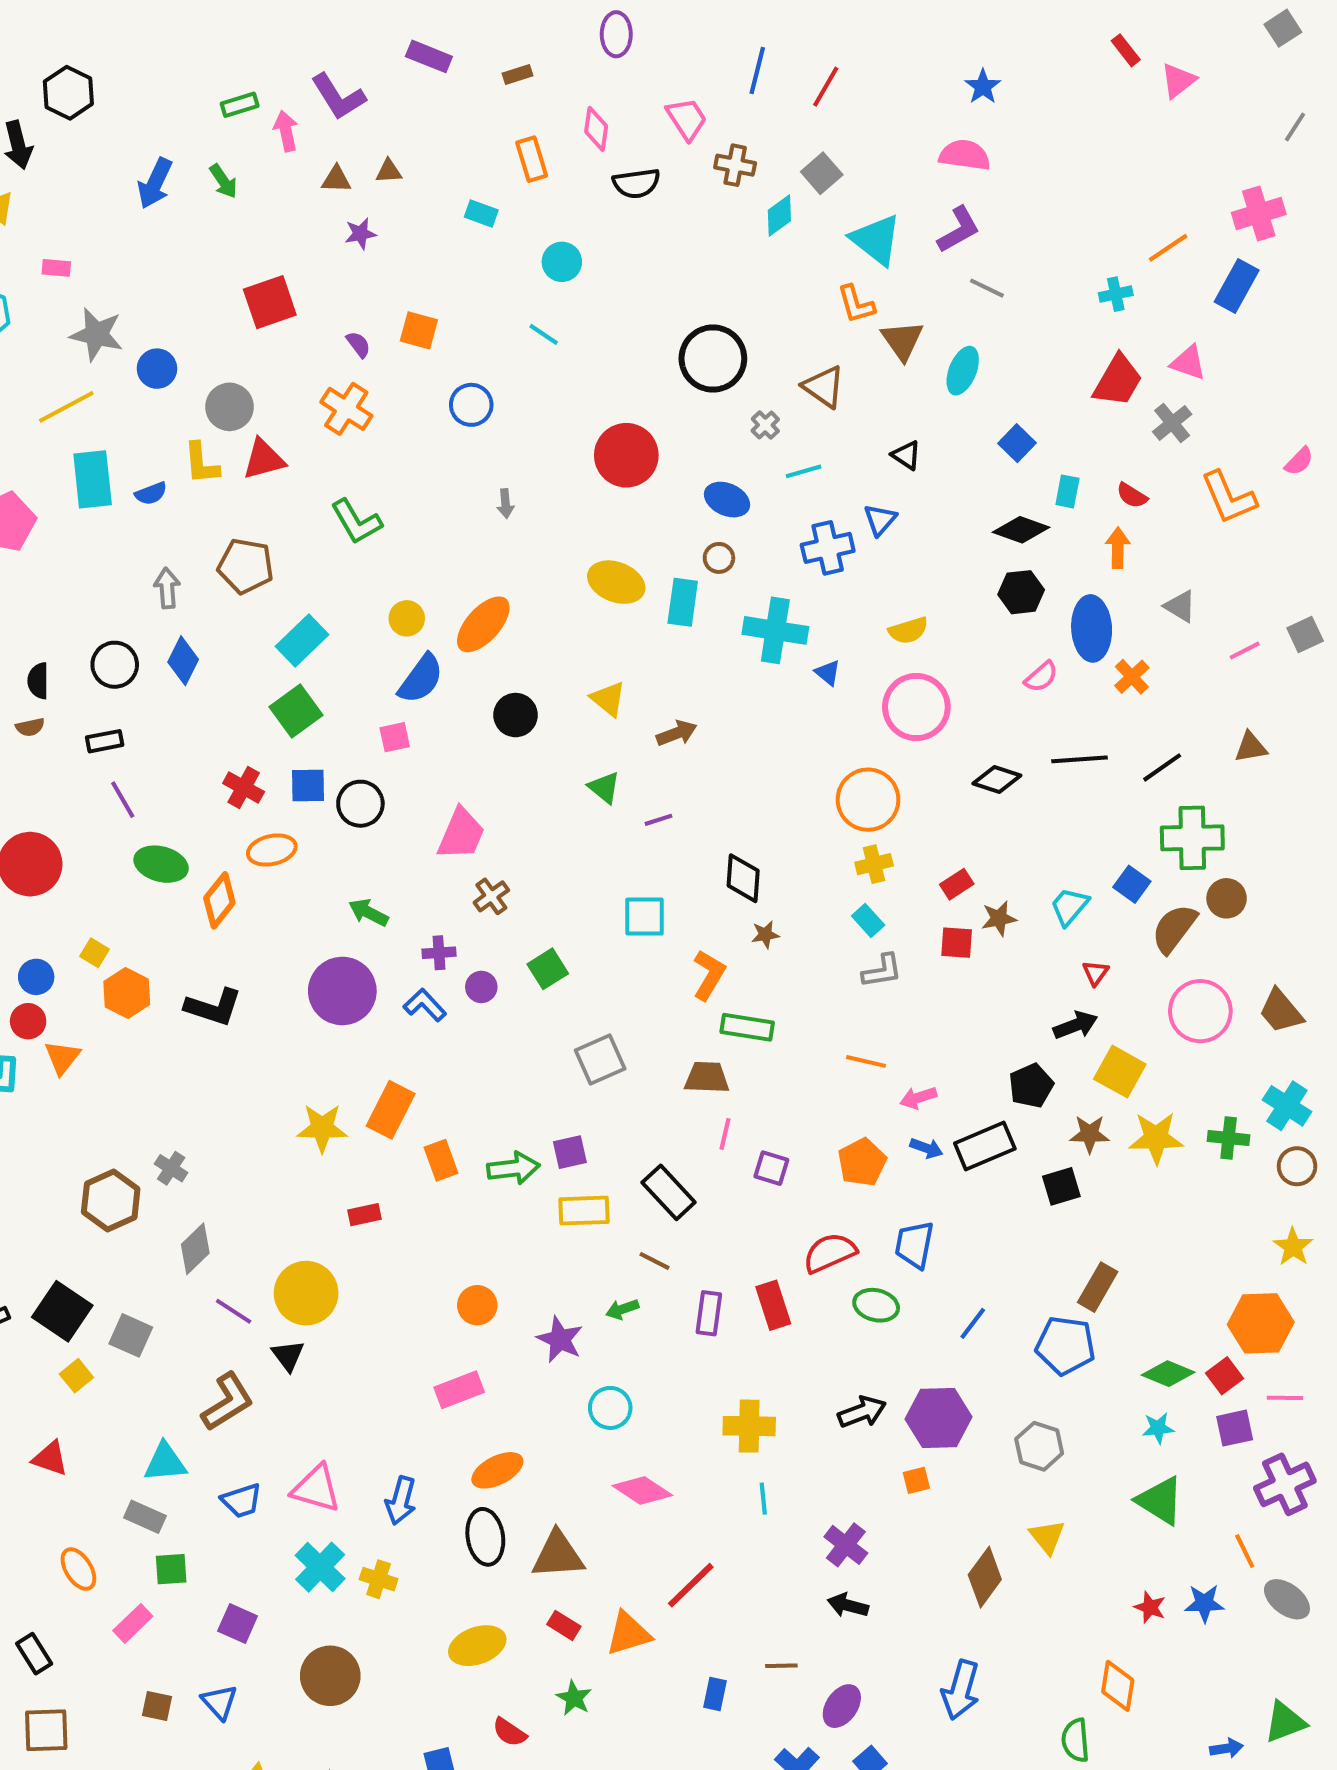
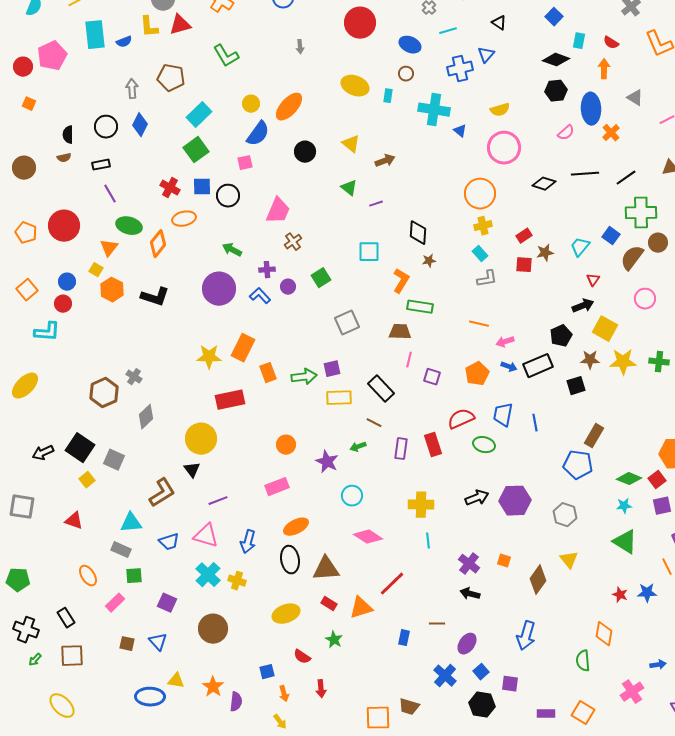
cyan rectangle: (683, 602) -> (388, 96), size x0.6
pink circle: (1200, 1011) -> (645, 299), size x0.7
orange triangle: (62, 1057) -> (109, 248), moved
red rectangle: (364, 1215) -> (230, 400), size x1.8
purple line: (234, 1311) -> (218, 501), moved, turned -54
blue line: (973, 1323) -> (535, 423), moved, turned -48
orange square: (916, 1480) -> (504, 561), moved, turned 32

